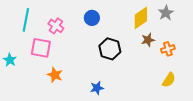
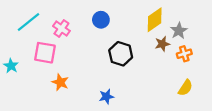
gray star: (166, 13) -> (179, 31), moved
cyan line: (26, 20) -> (29, 22), turned 40

